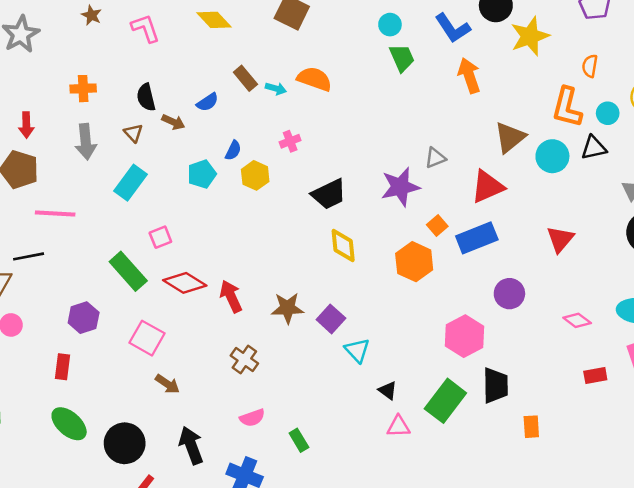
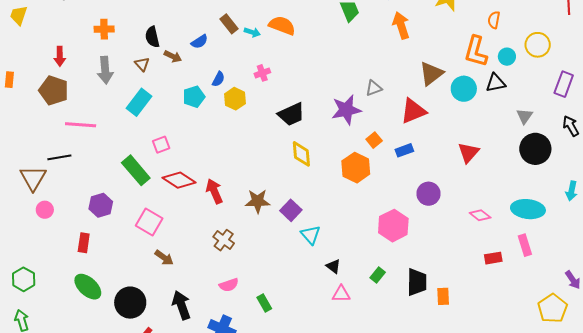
blue rectangle: (477, 238) -> (404, 150), size x0.6
black trapezoid: (496, 385) -> (417, 282), moved
green rectangle: (445, 401) -> (378, 275), size x0.5

